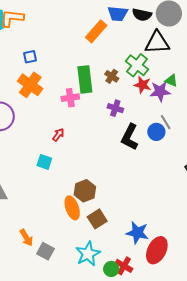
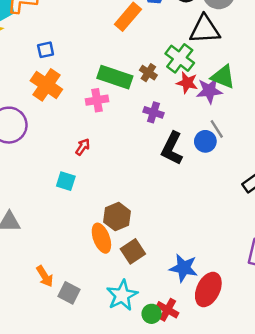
green rectangle: (85, 79) -> (115, 77), turned -64
green triangle: (171, 81) -> (223, 77), size x1.5

